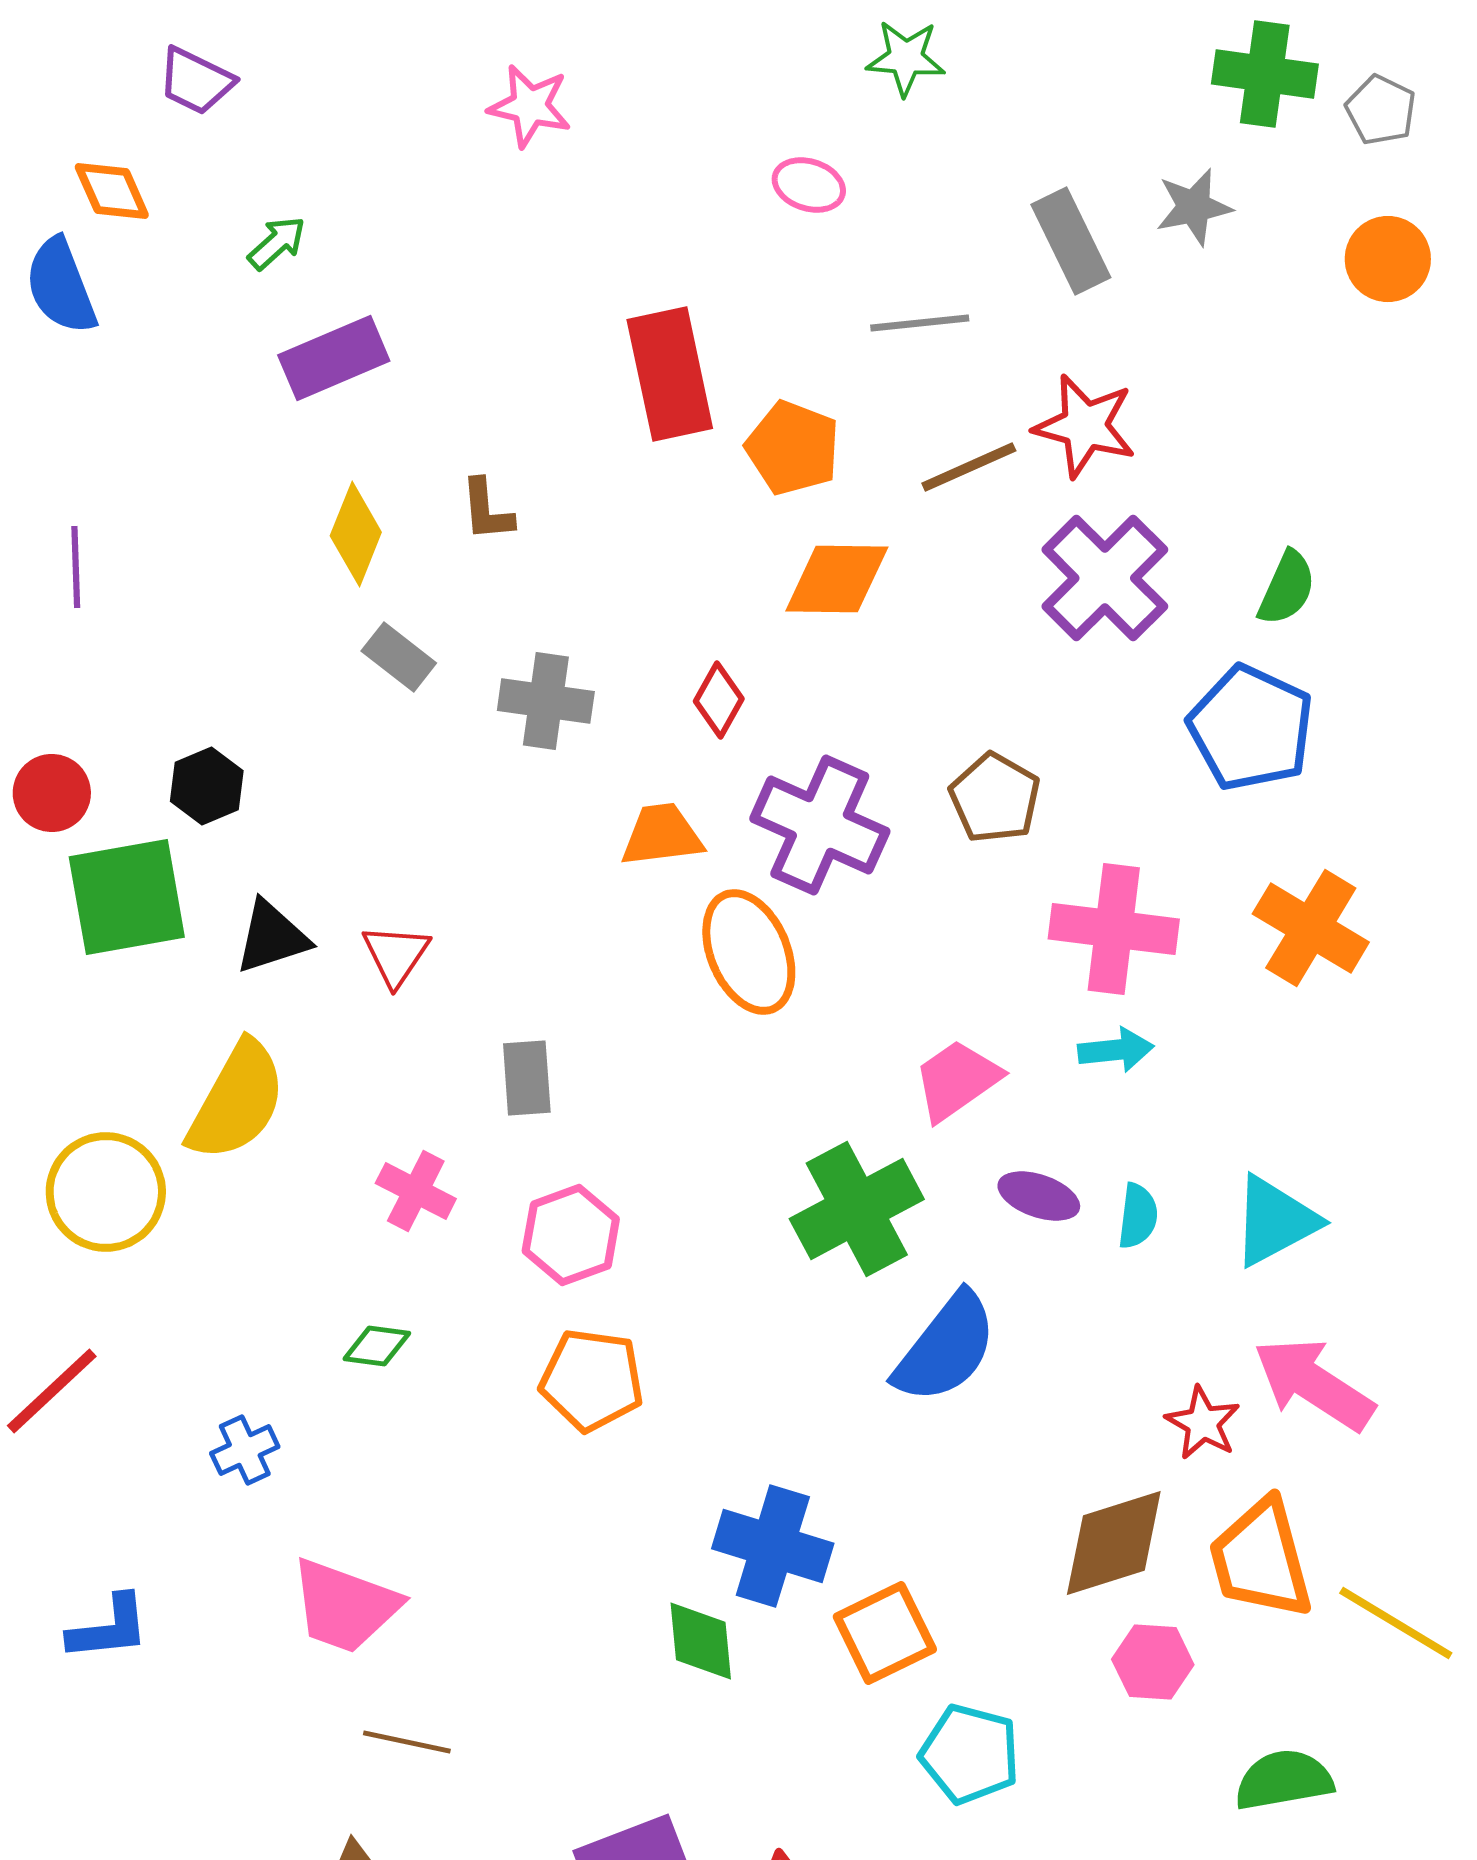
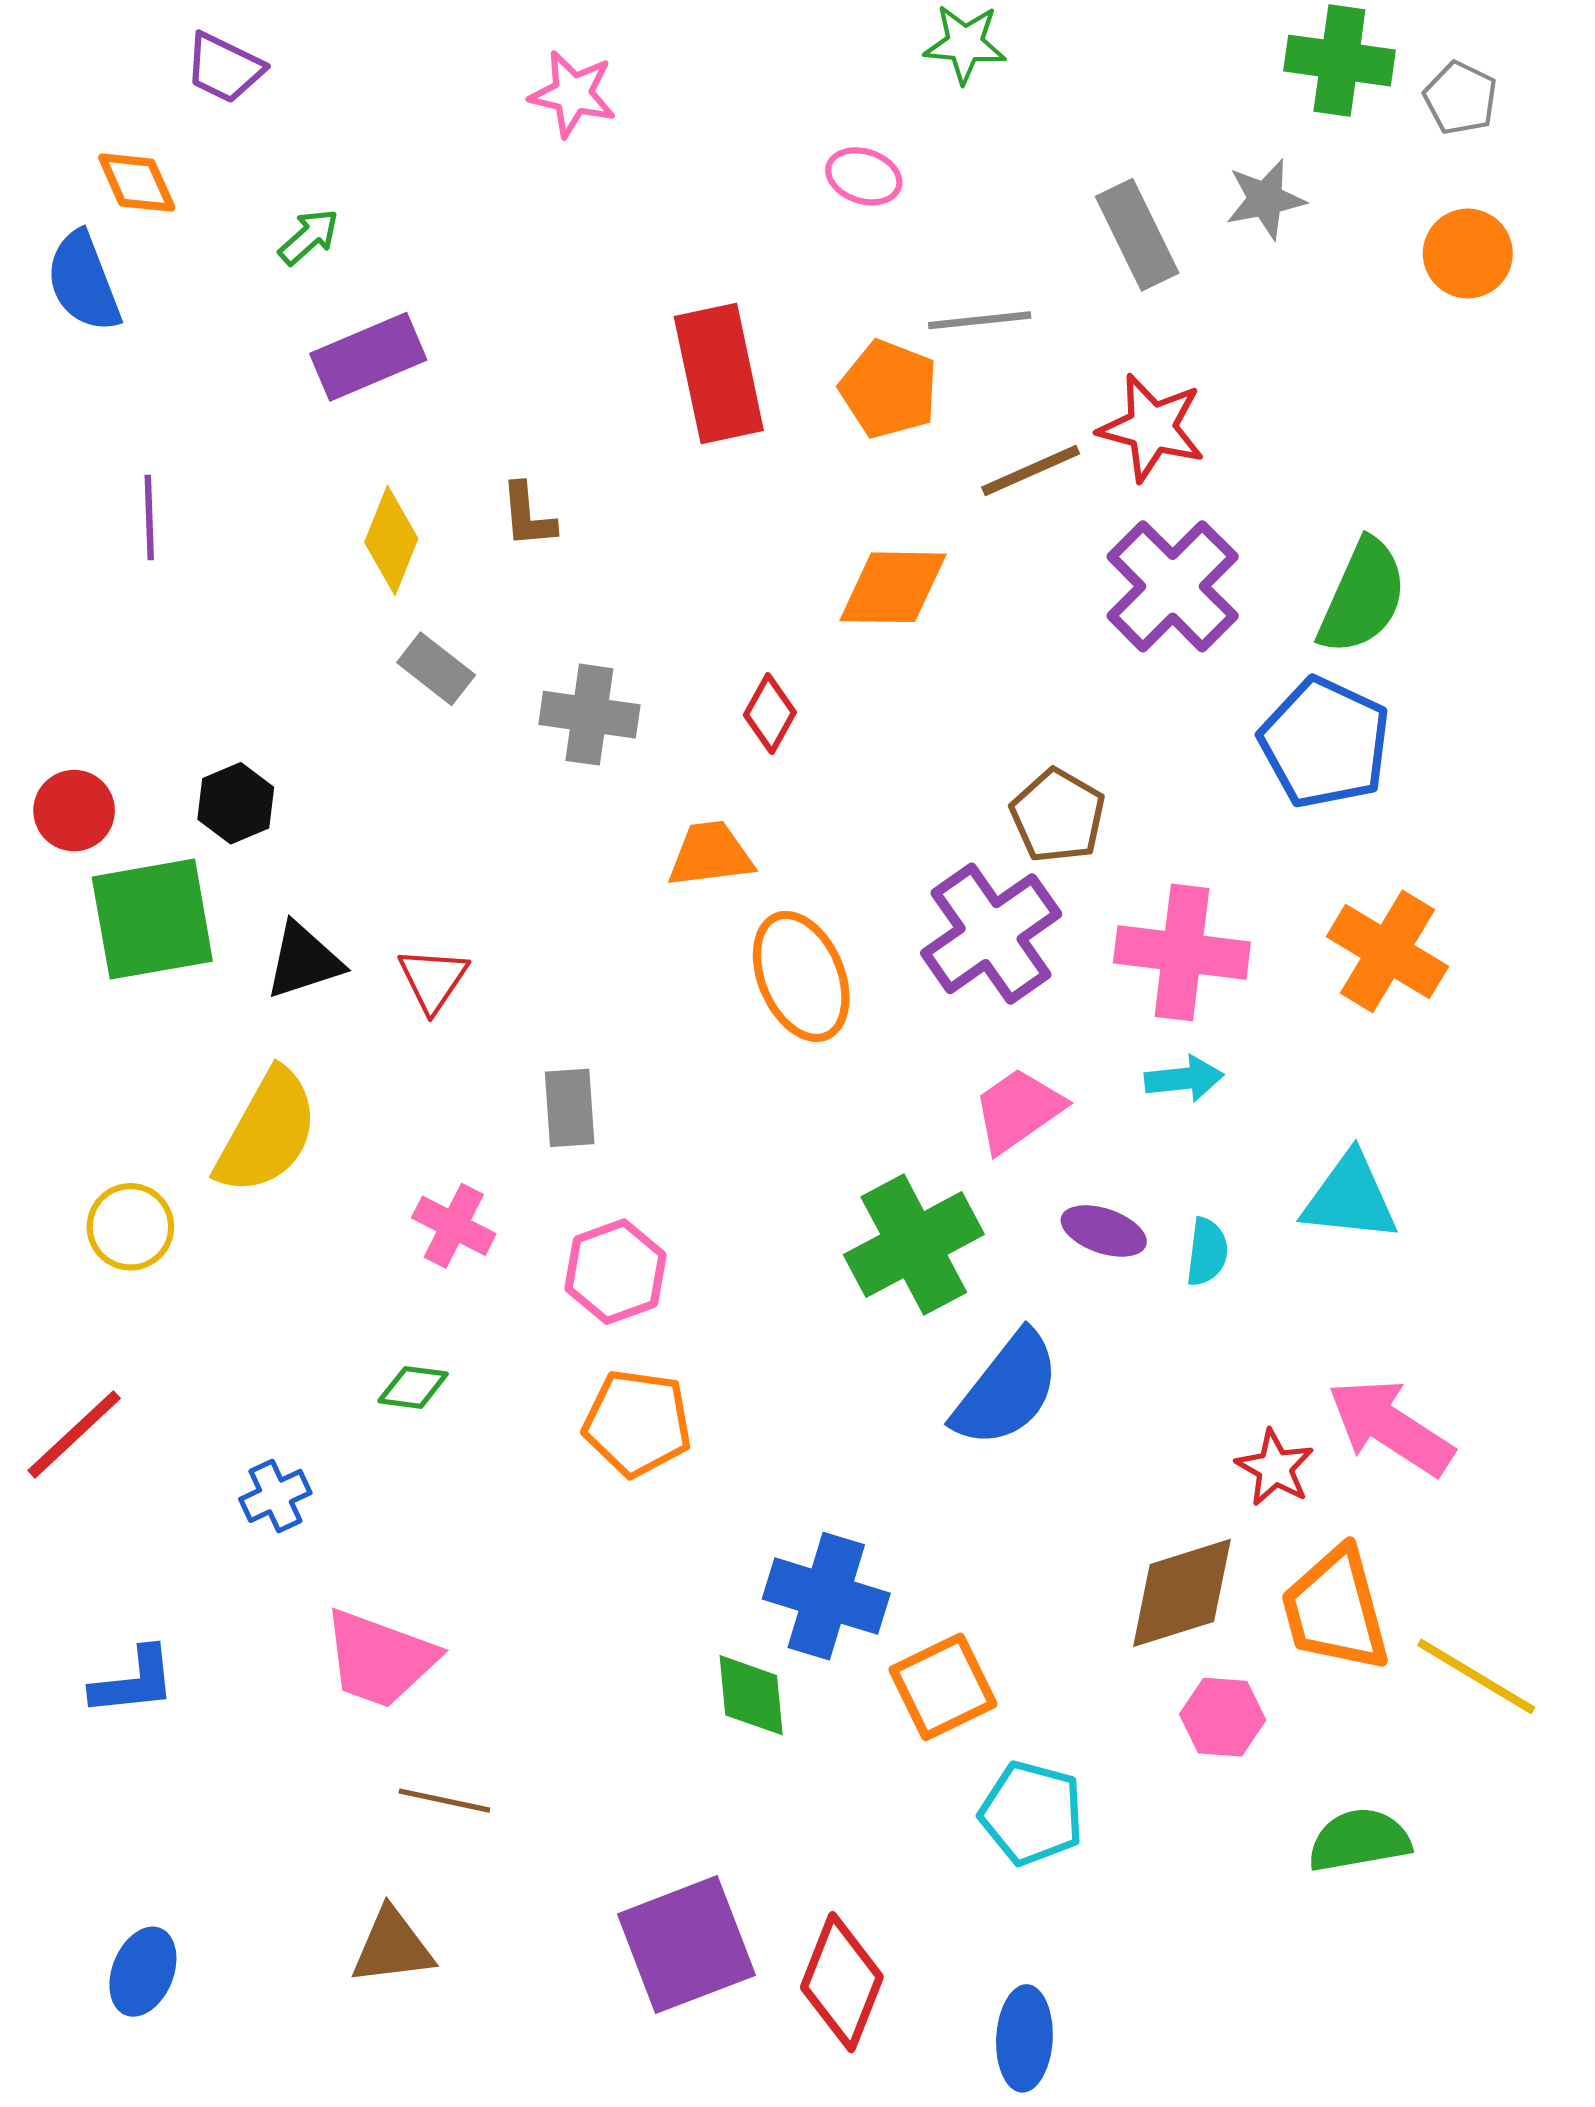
orange pentagon: (793, 448) -> (889, 389), moved
purple line: (76, 567) -> (149, 517), moved
green semicircle: (1287, 588) -> (1362, 597), size x1.5
purple cross: (820, 825) -> (991, 934), moved, turned 31
yellow circle: (106, 1192) -> (130, 1227), size x0.7
cyan triangle: (1275, 1221) -> (1350, 1198), moved, turned 34

